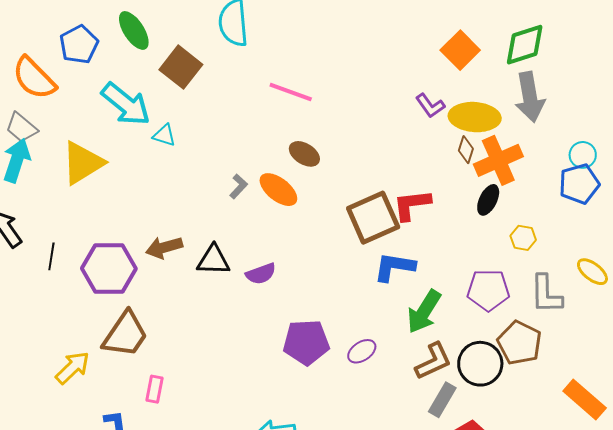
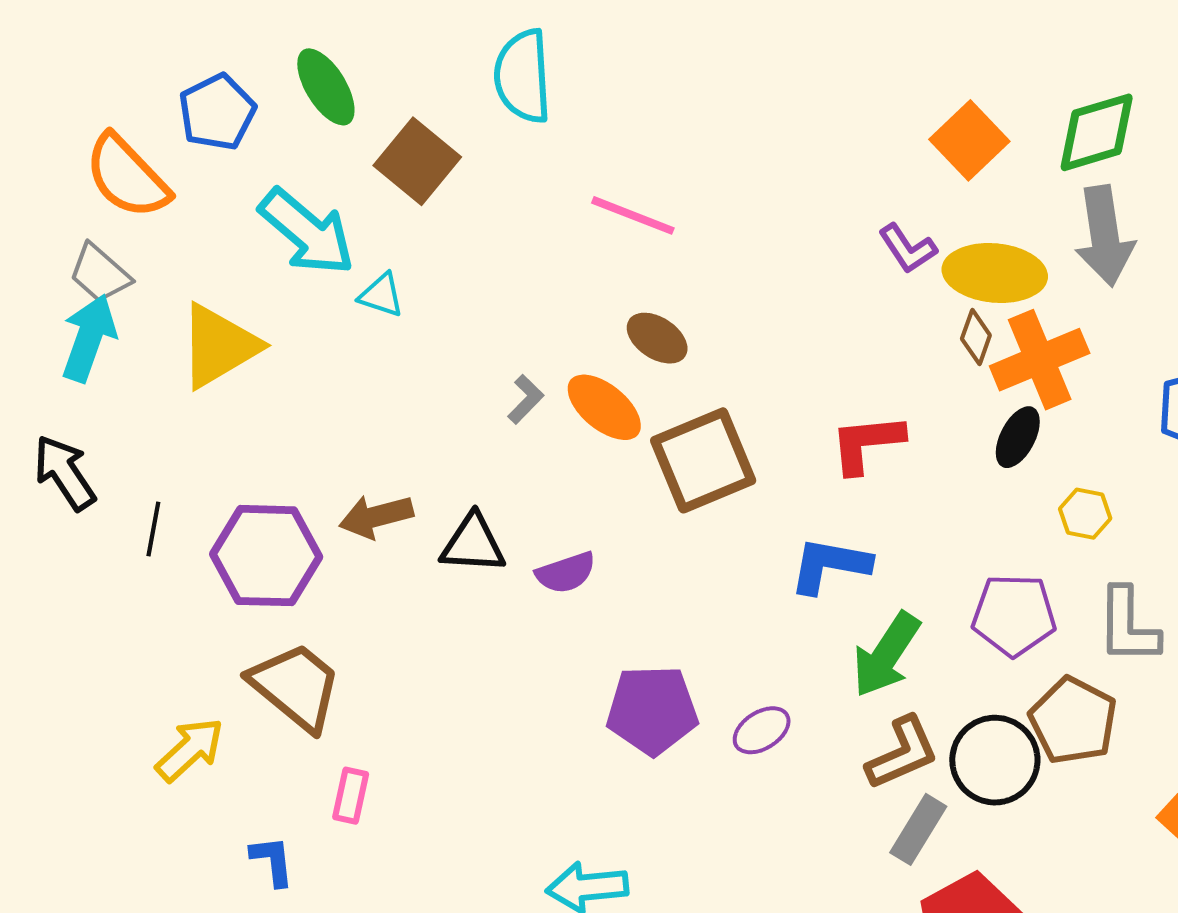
brown square: (373, 218) -> (703, 460), moved
brown trapezoid: (125, 334) -> (296, 687), turned -86

